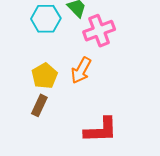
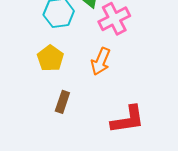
yellow pentagon: (45, 76) -> (50, 58), moved

